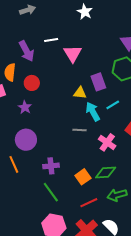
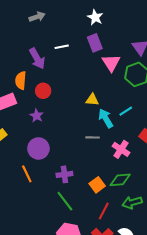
pink triangle: (73, 54) -> (111, 63), moved
purple rectangle: (98, 82) -> (95, 43), moved
red line: (89, 203) -> (104, 211), turned -36

